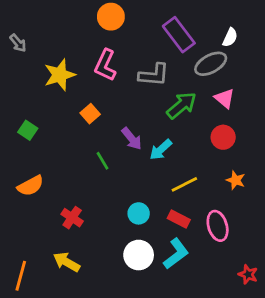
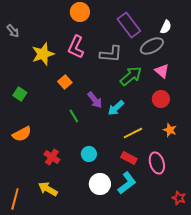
cyan circle: (139, 213) -> (89, 154), moved

